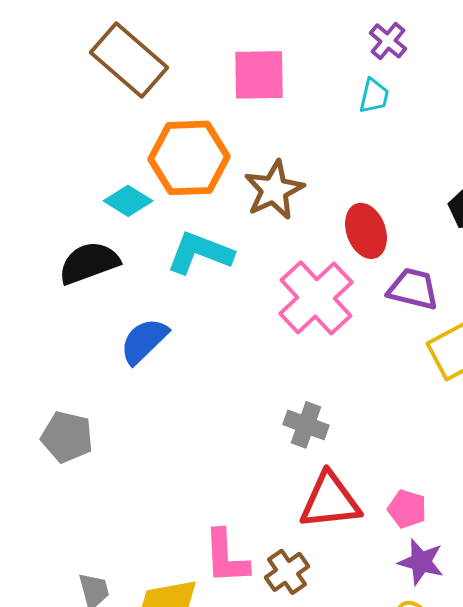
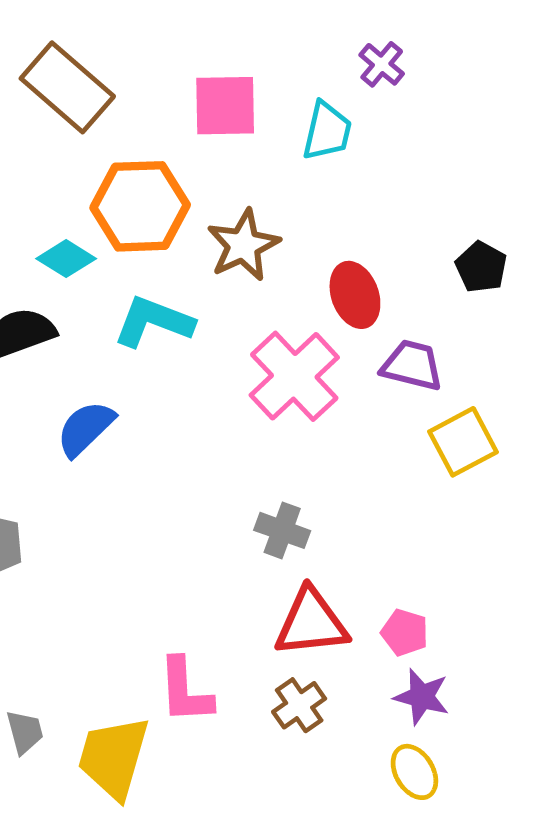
cyan trapezoid: (374, 96) -> (327, 131), moved, size x1.4
brown cross: (287, 572) -> (299, 705), moved

